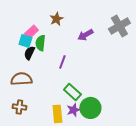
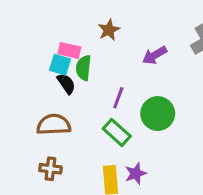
pink rectangle: (31, 32) -> (69, 50), turned 56
black semicircle: (29, 53) -> (66, 84), turned 120
green rectangle: (72, 92) -> (117, 132), moved
green circle: (90, 108) -> (158, 114), moved

